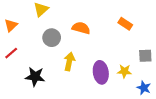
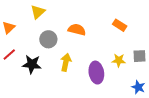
yellow star: (124, 71) -> (119, 60), moved
black star: (35, 77) -> (32, 64), moved

